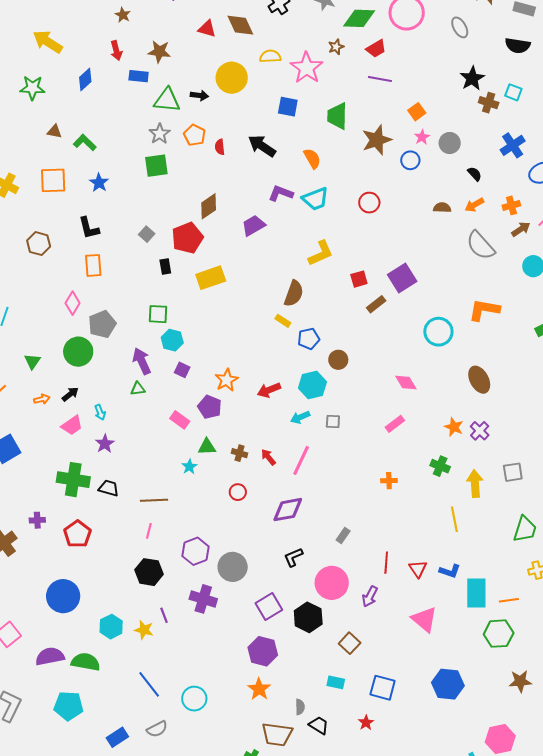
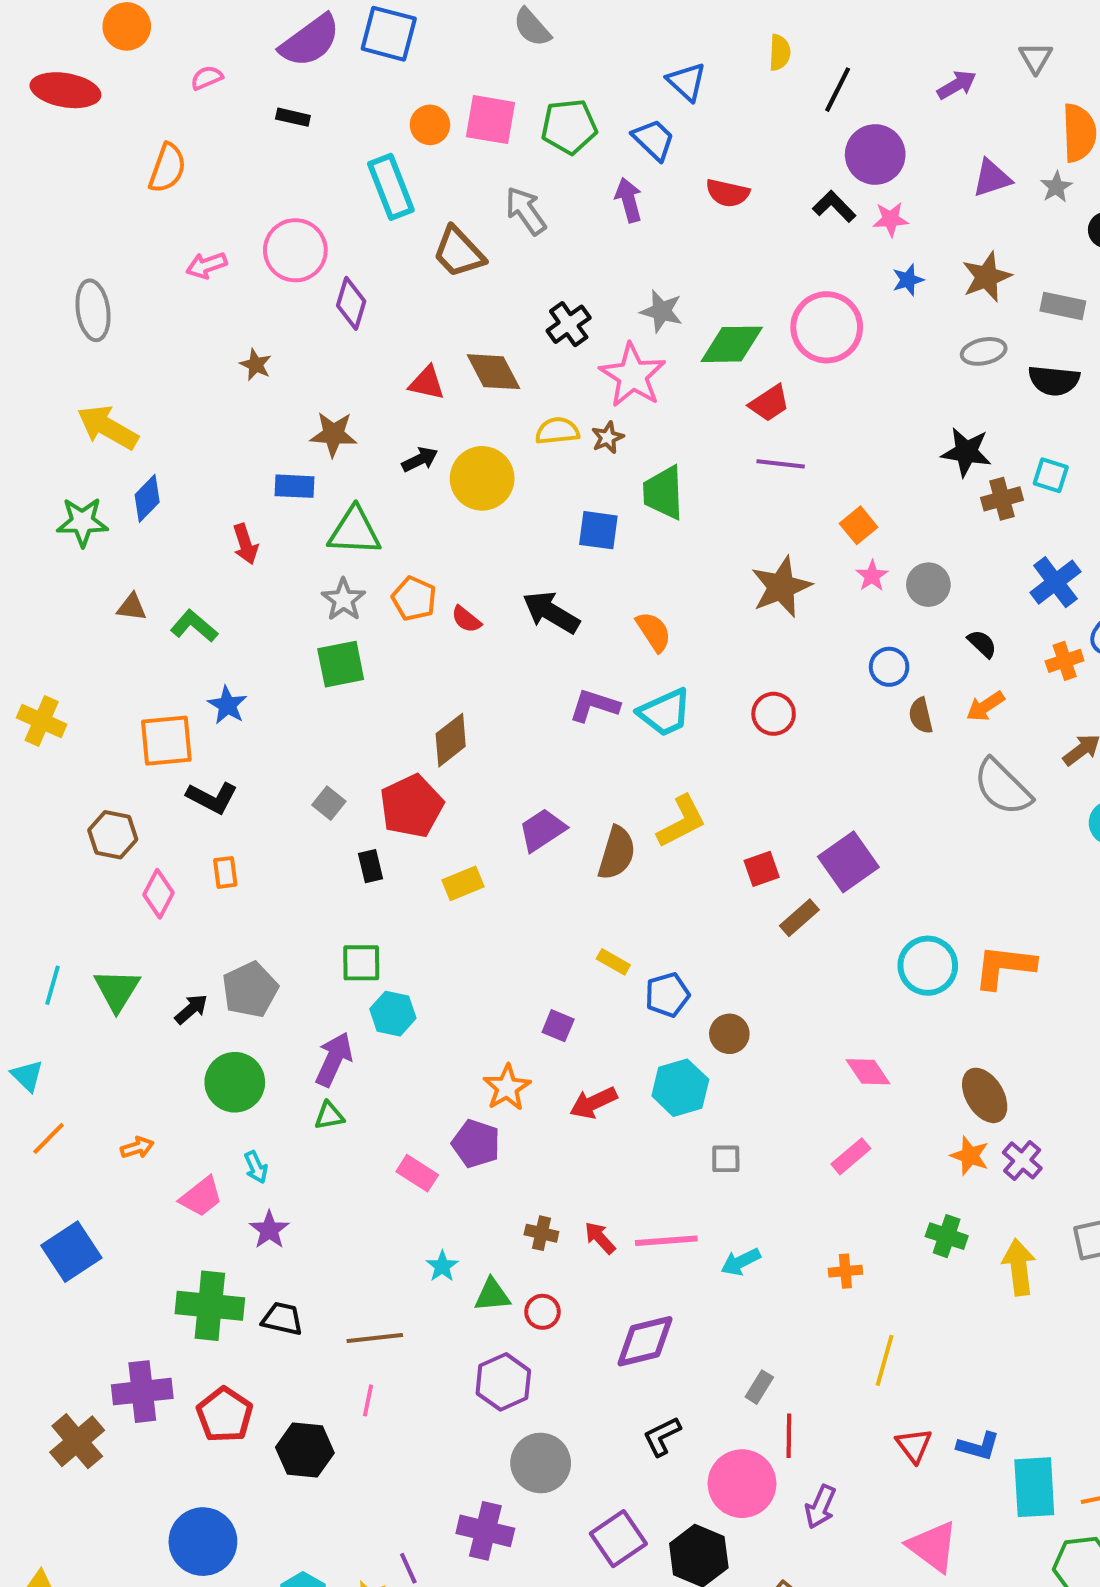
gray ellipse: (460, 27) -> (984, 351), moved, turned -70
brown star: (336, 47) -> (608, 438), moved
red arrow: (116, 51) -> (245, 544), moved
pink star: (307, 68) -> (633, 375), moved
black star: (472, 78) -> (966, 452), turned -30
blue diamond: (85, 79) -> (147, 498), moved
black arrow: (199, 95) -> (420, 459), moved, turned -30
brown cross: (489, 103) -> (1002, 499), turned -30
green trapezoid: (337, 116) -> (663, 493), moved
red semicircle: (220, 147) -> (466, 619), turned -42
blue circle: (410, 160) -> (889, 667), moved
orange square: (53, 180) -> (166, 741), moved
orange cross: (511, 205) -> (1065, 661), moved
brown semicircle: (442, 208) -> (921, 716), turned -102
purple trapezoid: (253, 226) -> (542, 830), moved
black L-shape: (89, 228) -> (212, 798), turned -45
orange rectangle: (93, 265) -> (225, 872), size x0.7
yellow rectangle: (211, 278) -> (463, 883), size x0.7
brown semicircle: (294, 293) -> (617, 853), moved
pink diamond: (73, 303) -> (158, 894), moved
orange L-shape: (484, 310) -> (1004, 967), moved
green circle: (78, 352) -> (235, 1082), moved
green triangle: (32, 361) -> (117, 990), moved, size x1.4
purple arrow: (142, 361) -> (334, 1059), turned 52
purple square: (182, 370) -> (558, 1026), moved
brown ellipse: (479, 380) -> (985, 1095), moved
black arrow: (70, 394) -> (191, 1009), moved
cyan arrow: (300, 417) -> (741, 1262), moved
green triangle: (207, 447) -> (492, 1295), moved
pink line: (301, 460) -> (666, 1241), turned 64
yellow line: (454, 519) -> (885, 1360), moved, turned 30
purple cross: (37, 520) -> (142, 1392), size x1.8
purple hexagon: (196, 551) -> (503, 1382), moved
red line: (386, 563) -> (789, 1436), moved
black hexagon: (149, 572) -> (305, 1450), moved

